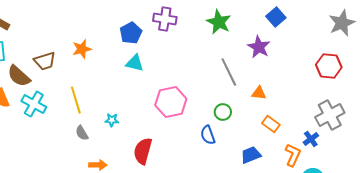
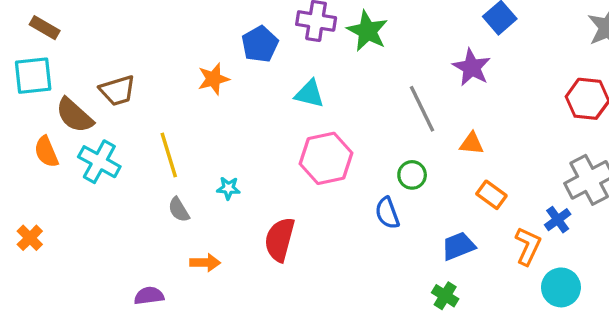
green star: (219, 22) -> (367, 31), moved
orange star: (82, 49) -> (213, 79), moved
cyan triangle: (135, 63) -> (309, 94), moved

